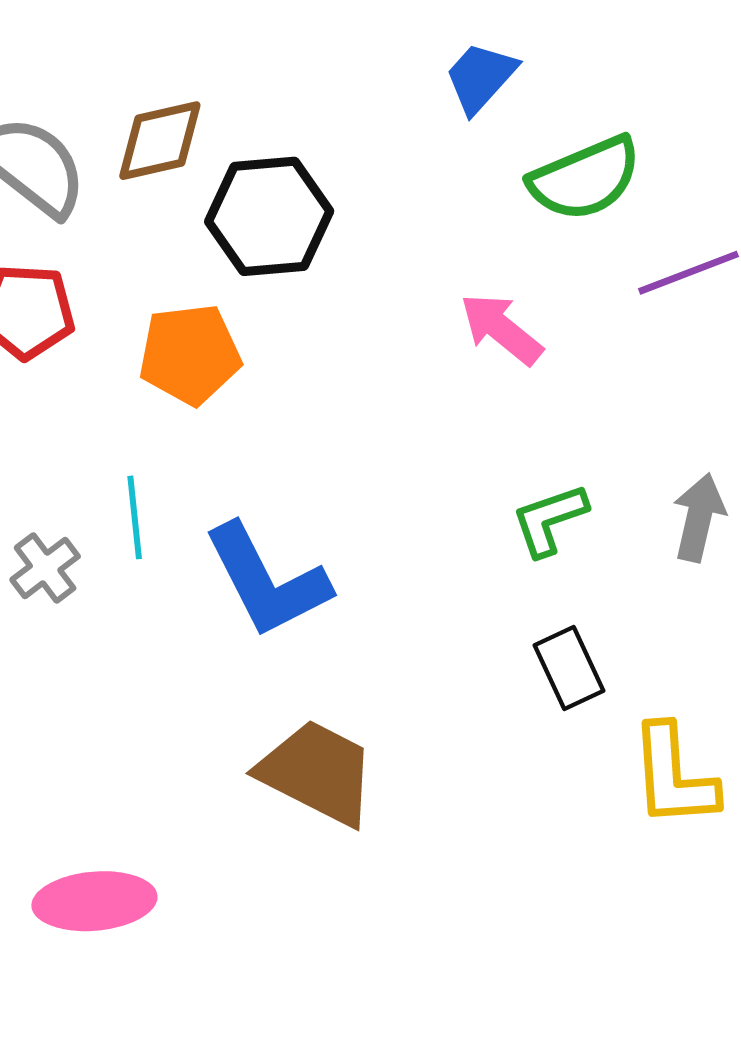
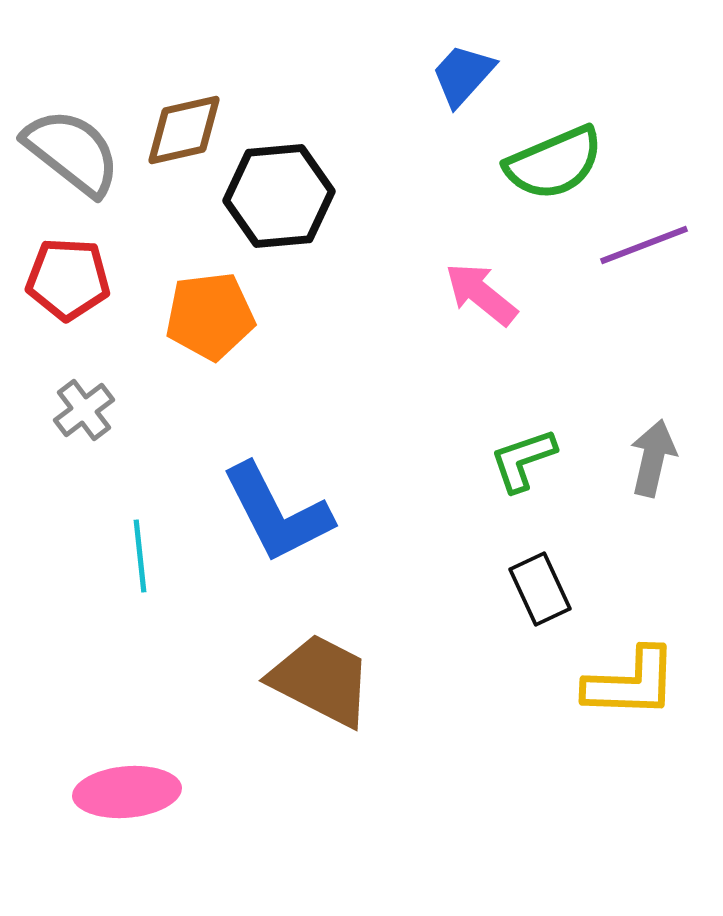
cyan line: (135, 517) -> (140, 556), moved
gray cross: (45, 568) -> (84, 410), moved
yellow L-shape: (674, 776) -> (631, 683), turned -84

